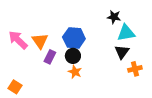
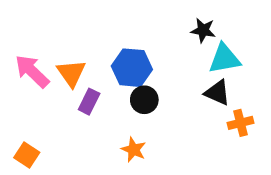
black triangle: (122, 52) -> (217, 93), turned -42
black circle: (73, 56) -> (144, 100), moved
orange star: (75, 72) -> (134, 150), moved

